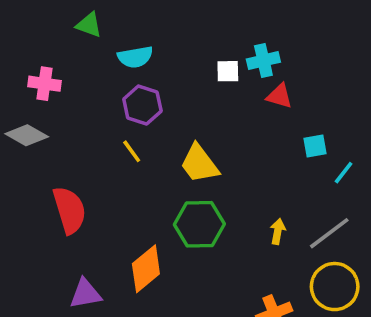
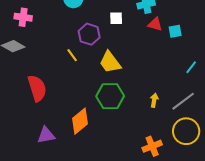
white square: (228, 71) -> (116, 18), moved
purple hexagon: (142, 105) -> (89, 34), moved
cyan square: (315, 146) -> (175, 31), moved

